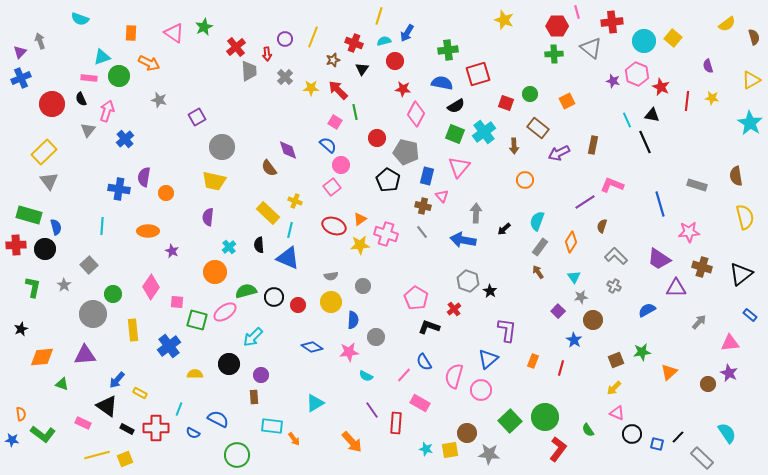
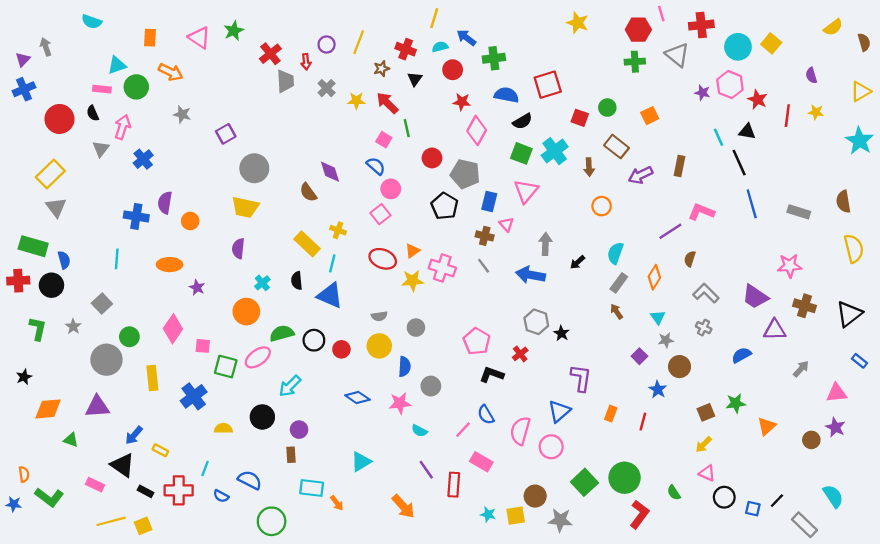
blue arrow: (407, 33) -> (466, 38), turned 96
green cross: (448, 50) -> (494, 58), moved
blue line: (660, 204) -> (752, 204), moved

